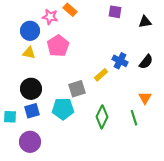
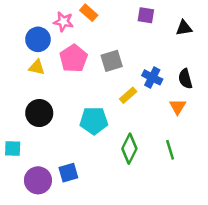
black semicircle: (146, 62) -> (185, 79), turned 126
gray square: (77, 89) -> (112, 61), moved
orange triangle: (145, 98) -> (178, 107), moved
cyan pentagon: (63, 109) -> (94, 121), moved
blue square: (32, 111) -> (68, 173), moved

